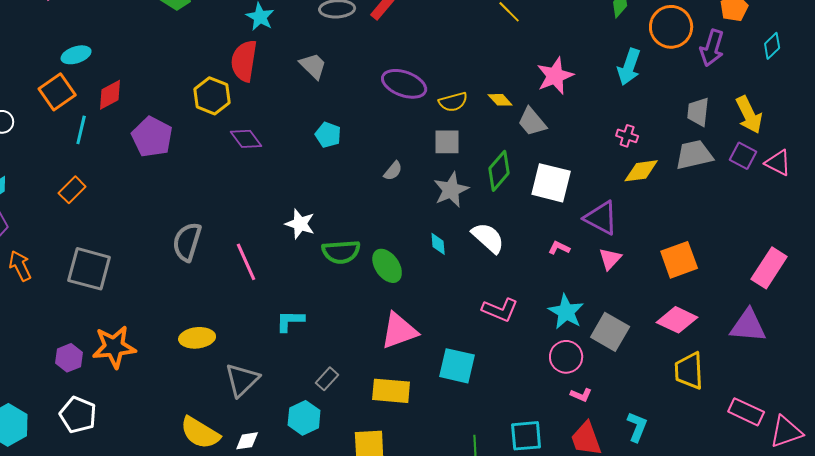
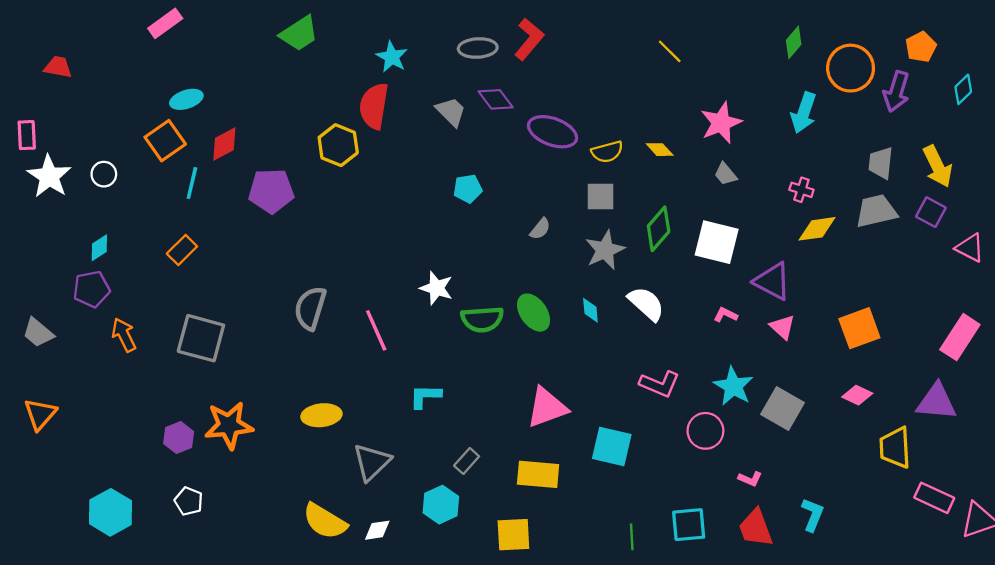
gray trapezoid: (532, 122) -> (726, 174), moved, size x0.7
cyan pentagon: (328, 135) -> (468, 189), turned -30
purple pentagon: (152, 137) -> (271, 191), turned -30
purple diamond: (246, 139) -> (496, 99), moved
pink triangle: (778, 163) -> (970, 248), moved
pink triangle: (610, 259) -> (782, 327), turned -30
green ellipse: (387, 266) -> (534, 313), moved
pink diamond: (677, 320) -> (857, 395), size x0.7
pink circle: (566, 357) -> (705, 431), moved
yellow trapezoid: (689, 371) -> (895, 448), moved
white pentagon: (78, 415) -> (189, 501), size x0.7

